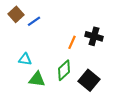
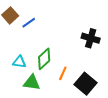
orange line: (72, 42) -> (63, 73), moved
green diamond: (64, 70) -> (44, 59), moved

